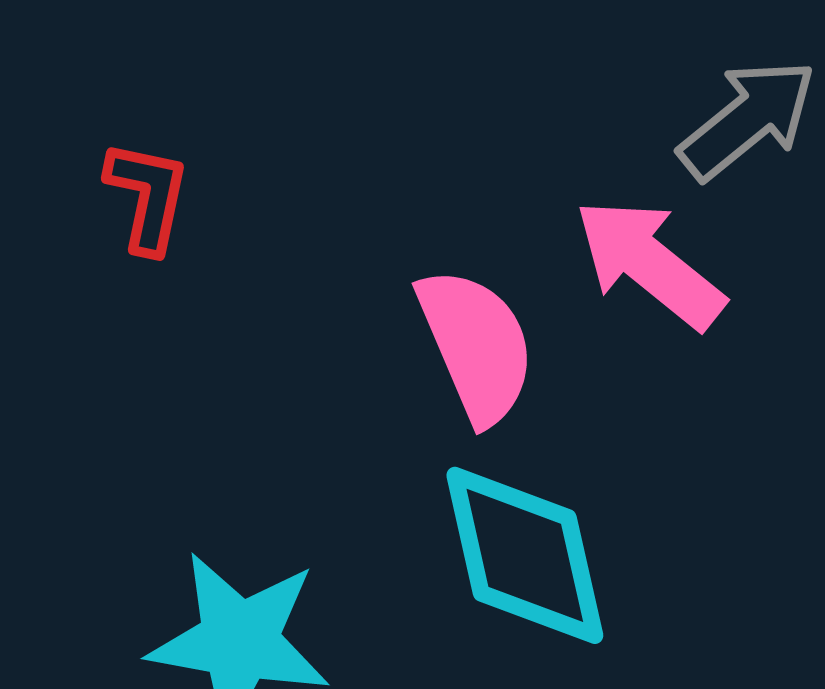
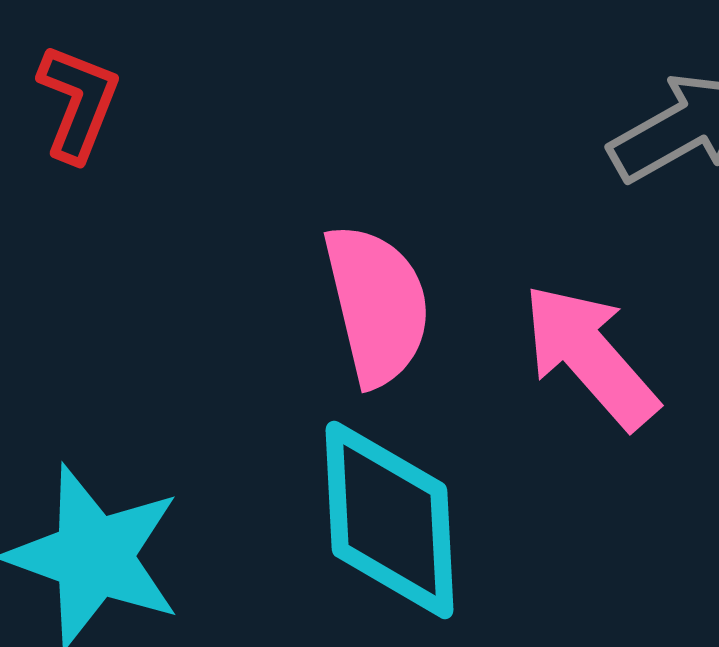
pink arrow: (649, 263) -> (590, 356), moved

